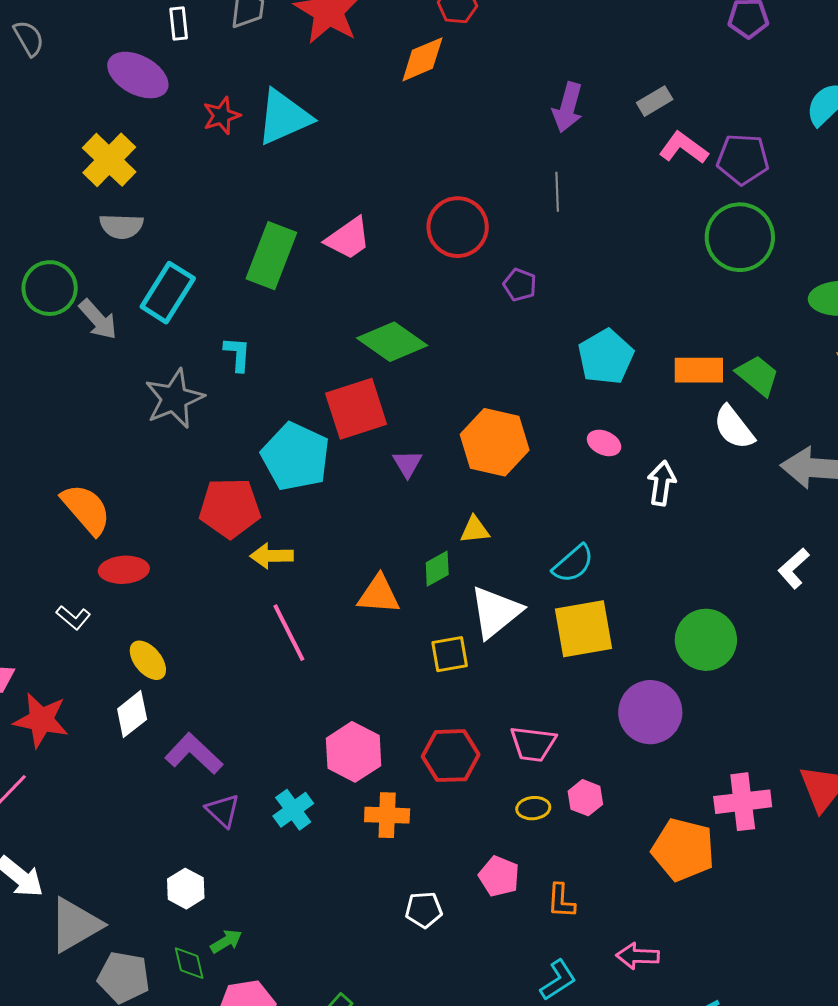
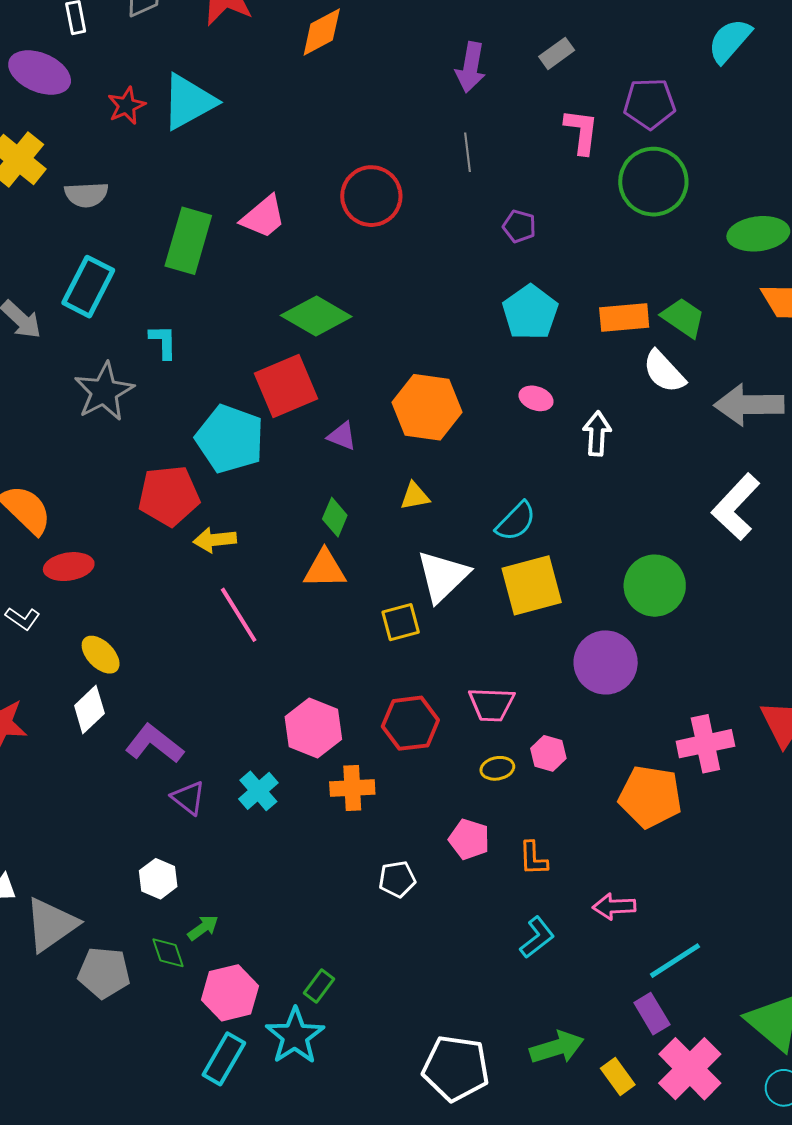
pink L-shape: (684, 148) -> (581, 131), moved, turned 66
gray semicircle: (121, 226) -> (86, 195), moved
purple pentagon: (520, 285) -> (519, 226), moved
purple triangle: (407, 464) -> (342, 436), turned -32
white L-shape: (794, 568) -> (736, 507), size x1.6
green diamond: (437, 569) -> (335, 517), moved, turned -33

